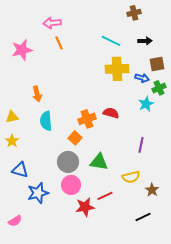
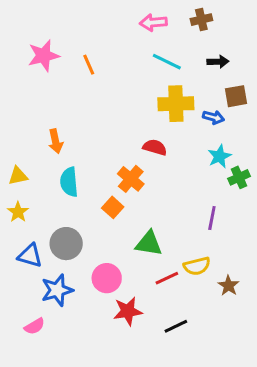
pink arrow: (52, 23) -> (153, 23), moved
pink star: (22, 50) -> (44, 56), moved
green cross: (159, 88) -> (239, 177), moved
red semicircle: (111, 113) -> (155, 147), moved
orange cross: (87, 119) -> (131, 179), turned -30
gray circle: (68, 162) -> (66, 244), moved
red line: (105, 196) -> (167, 278), moved
black line: (143, 217) -> (176, 326), moved
pink semicircle: (15, 221) -> (35, 326), moved

